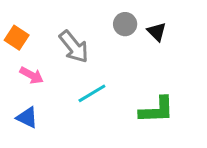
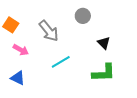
black triangle: (157, 32) -> (104, 43), moved

